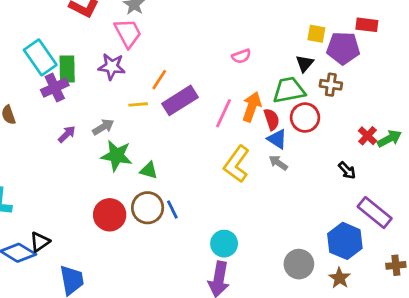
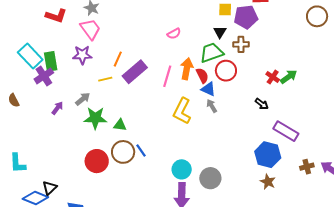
gray arrow: (278, 163) -> (212, 106), turned 32
gray circle: (299, 264) -> (210, 178), moved

